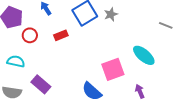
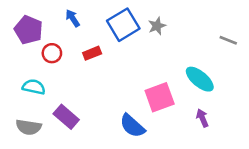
purple arrow: (140, 91) -> (202, 118), moved

